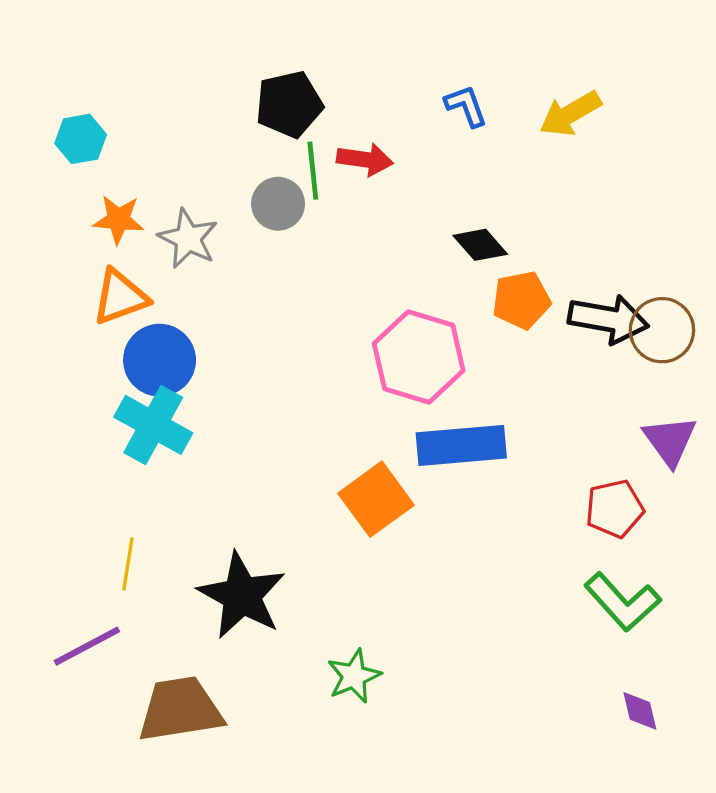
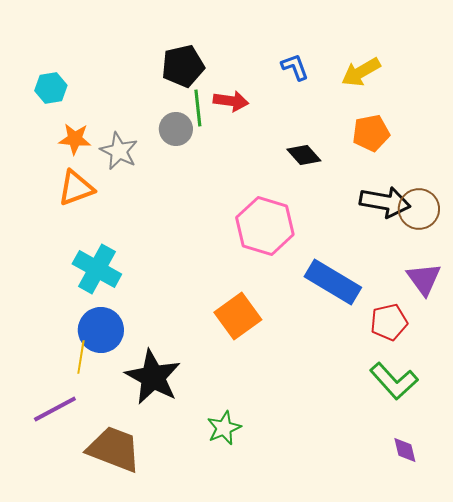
orange pentagon: (521, 300) -> (371, 133), moved
blue circle: (160, 360) -> (101, 330), moved
blue rectangle: (461, 445) -> (333, 282), moved, turned 36
brown trapezoid: (180, 709) -> (114, 449), turned 30

